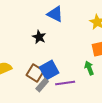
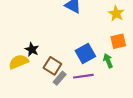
black star: (39, 37) -> (32, 49), moved
blue square: (49, 70) -> (85, 54), moved

